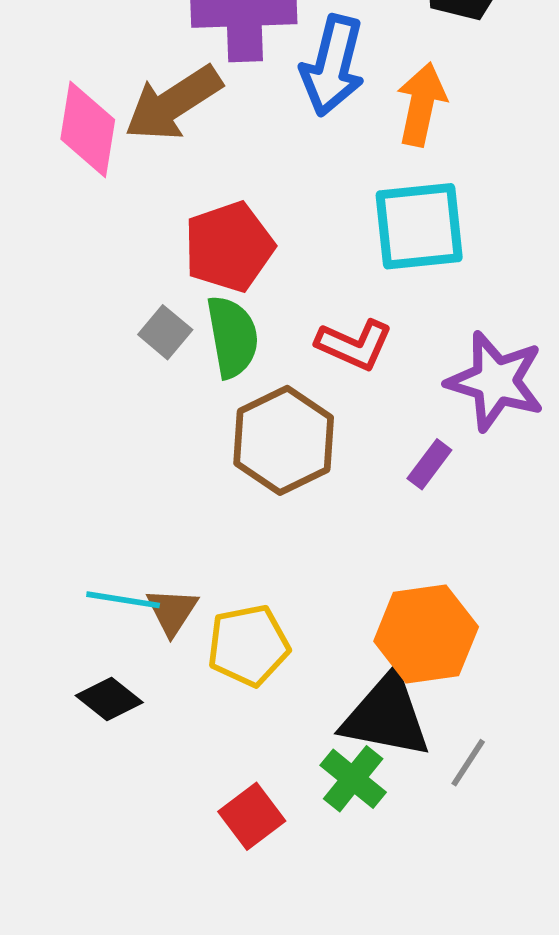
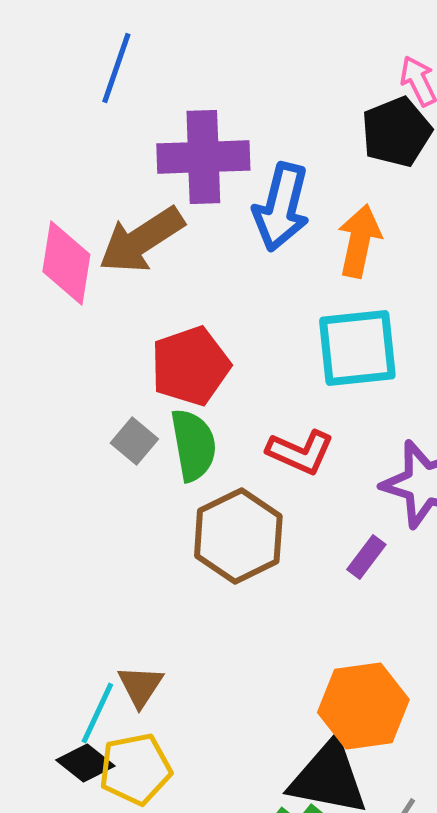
cyan line: (123, 600) -> (97, 713), moved, turned -74
yellow pentagon: (248, 645) -> (135, 769), moved

